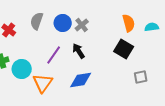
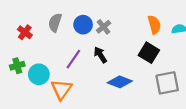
gray square: (141, 77) -> (167, 83), size x1.6
blue diamond: (81, 80) -> (120, 82), moved, turned 30

